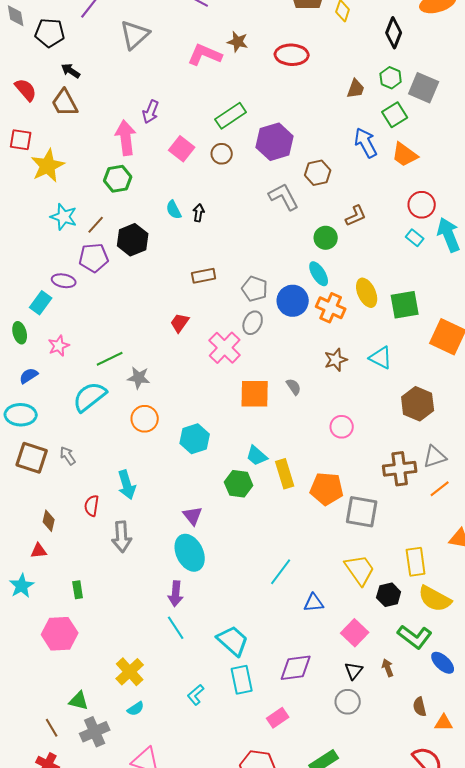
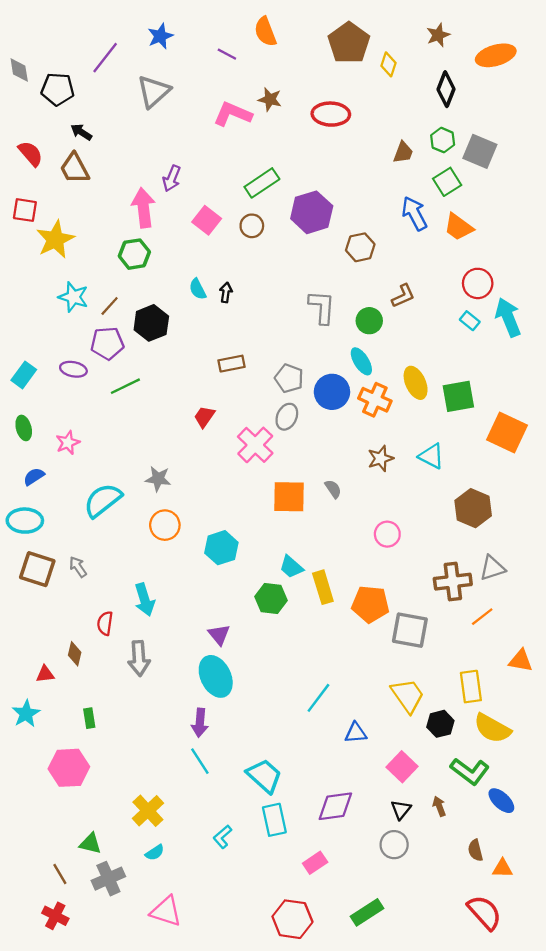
gray L-shape: (284, 197) -> (322, 307), moved, turned 32
cyan rectangle: (41, 303) -> (24, 375), moved
green line: (110, 359) -> (125, 386), moved
orange line: (440, 489) -> (482, 617), moved
brown diamond: (49, 521) -> (75, 654), moved

